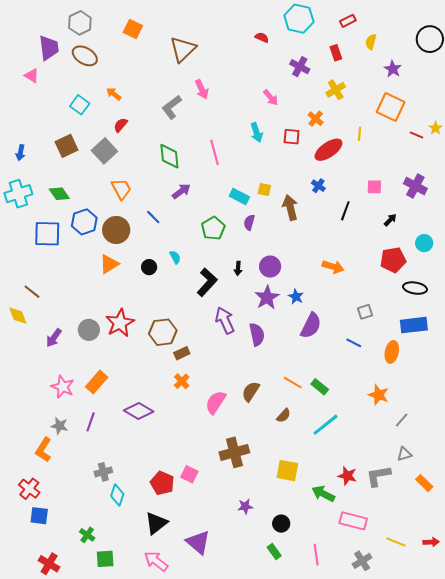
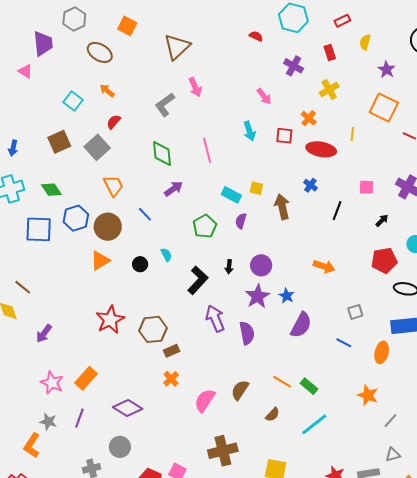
brown ellipse: (85, 56) -> (100, 52), moved
red ellipse: (328, 150) -> (321, 149), turned 44
gray circle: (89, 330) -> (120, 447), moved

